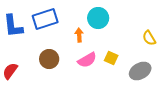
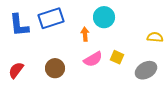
yellow semicircle: (149, 38) -> (155, 37), turned 126
brown circle: (49, 59) -> (55, 68), moved

